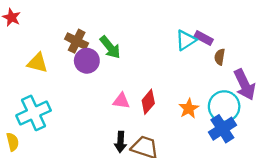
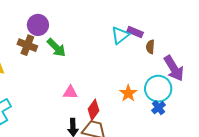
purple circle: (87, 61) -> (38, 25), moved
red diamond: (148, 102) -> (94, 110), moved
blue cross: (222, 129) -> (159, 108), size x0.6

